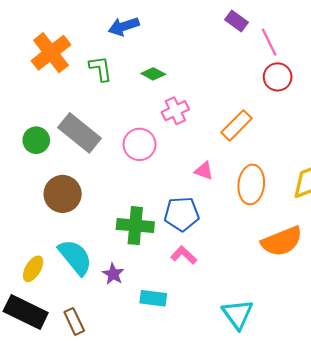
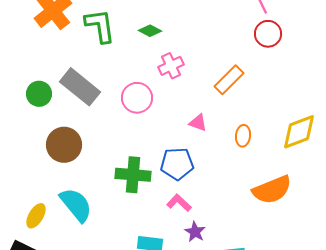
green L-shape: (101, 69) -> (100, 26), size x1.4
orange ellipse: (251, 184) -> (243, 136), size x0.6
purple star: (113, 274) -> (195, 232), moved

